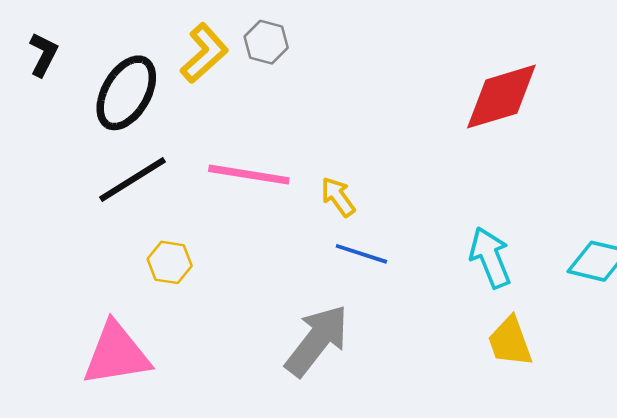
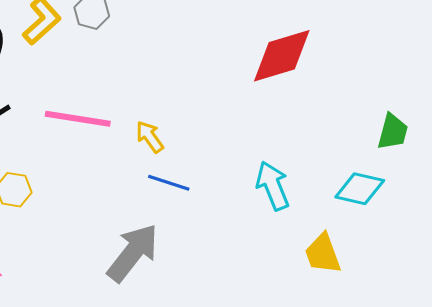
yellow trapezoid: (510, 342) -> (323, 254), moved

